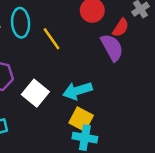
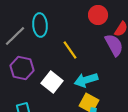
yellow line: (51, 39) -> (70, 50), moved

